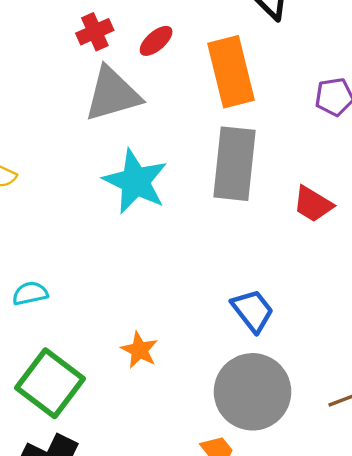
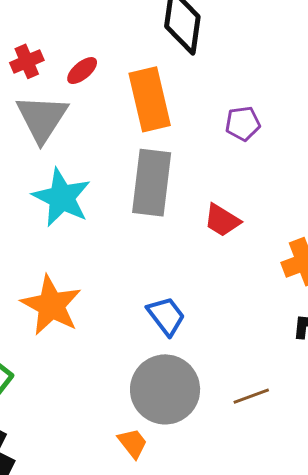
gray triangle: (112, 94) -> (42, 118), turned -42
orange star: (139, 350) -> (51, 305), moved, size x1.8

